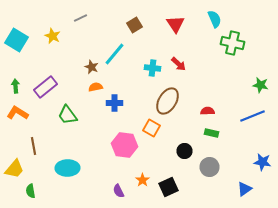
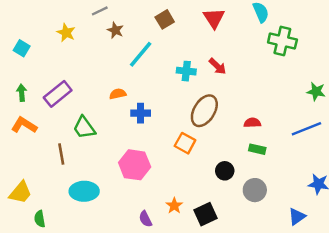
cyan square: (16, 40) -> (22, 48), moved, size x0.6
brown star: (92, 67) -> (115, 30), moved
pink hexagon: (124, 145) -> (135, 165), moved
brown line: (34, 146) -> (61, 154), moved

